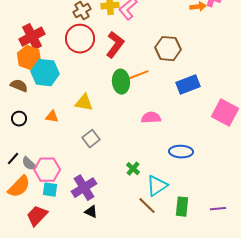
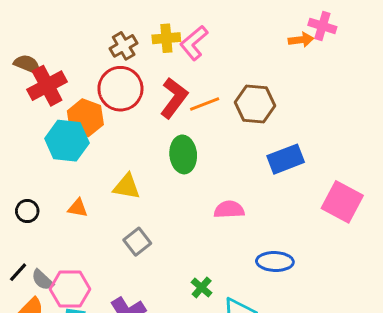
orange hexagon: (29, 58) -> (85, 118), moved
orange line: (139, 75) -> (205, 104), moved
brown semicircle: (19, 86) -> (27, 64), moved

